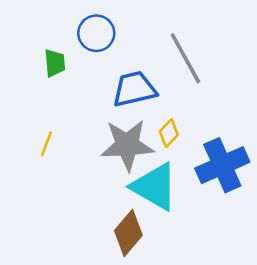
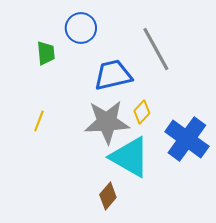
blue cross: (222, 165) -> (187, 139), turned -30
brown diamond: (128, 233) -> (108, 196), size x0.7

